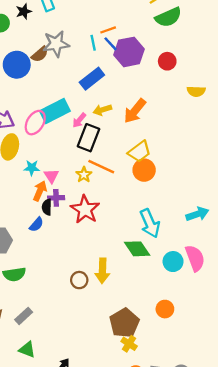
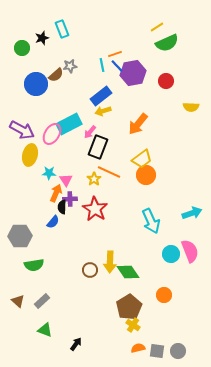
gray star: (56, 44) -> (70, 66), size x0.6
yellow arrow: (102, 110) -> (103, 111), moved
green diamond: (137, 249) -> (128, 272), moved

